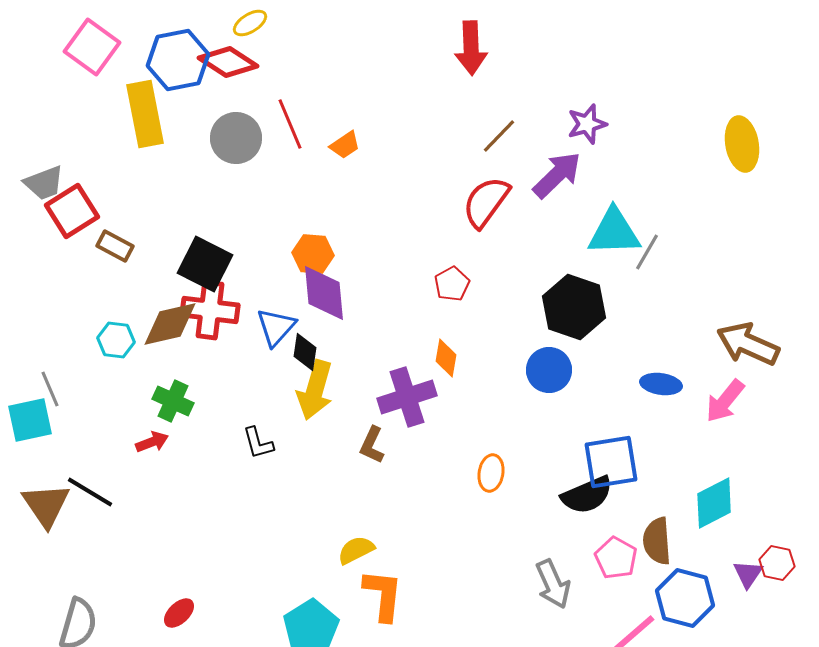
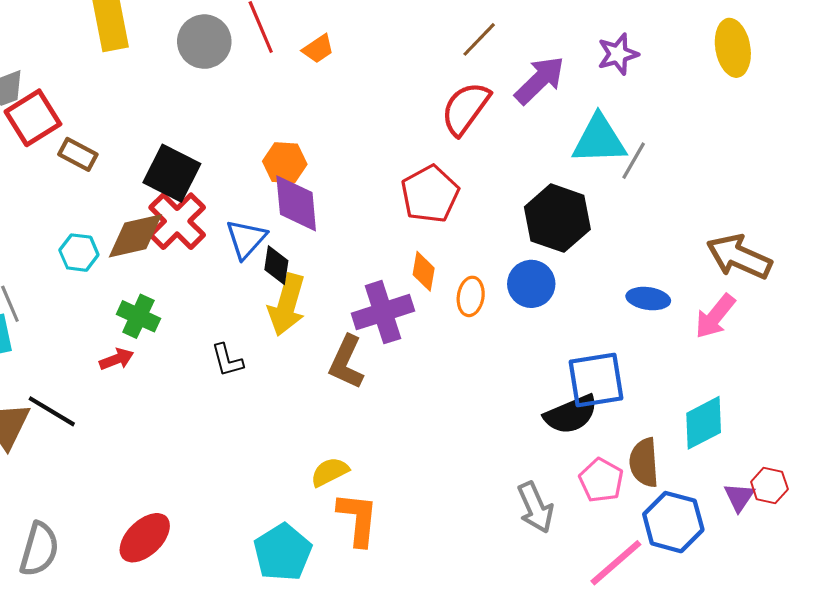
purple star: (587, 124) -> (618, 54), moved
red pentagon: (452, 284) -> (430, 194), size x1.6
red cross: (210, 310) -> (177, 221), turned 38
brown L-shape: (372, 445) -> (346, 362), size x1.4
orange ellipse: (491, 473) -> (471, 296), moved
red ellipse: (179, 613) -> (145, 538), size x1.6

